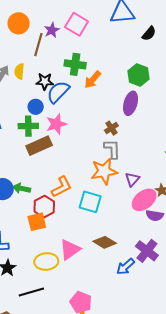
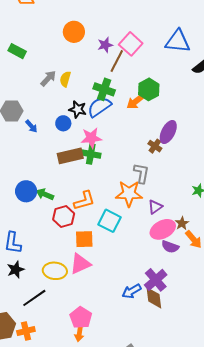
brown line: (38, 45) -> (117, 61), moved
green cross: (75, 64) -> (104, 89), moved
green hexagon: (139, 75) -> (149, 89), moved
black star: (45, 81) -> (78, 109), moved
blue circle: (36, 107) -> (63, 123), moved
green cross: (28, 126) -> (91, 154), moved
brown cross: (111, 128) -> (155, 146), moved, turned -32
orange square: (37, 222) -> (84, 239), moved
brown diamond: (105, 242) -> (154, 298), moved, turned 40
black line: (31, 292) -> (34, 298), turned -30

